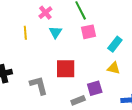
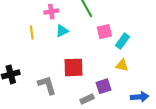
pink cross: (45, 13) -> (51, 12), turned 32
cyan triangle: (55, 32) -> (62, 31), turned 32
pink square: (88, 32) -> (104, 32), moved

